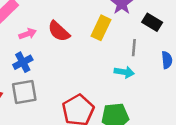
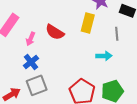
pink arrow: (28, 34) -> (30, 39), turned 144
cyan arrow: (124, 72) -> (104, 56), moved

